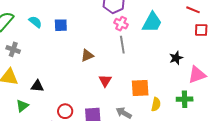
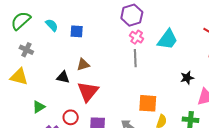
brown triangle: (87, 55) -> (83, 64), moved
red triangle: (105, 81) -> (88, 92), moved, size x1.6
black triangle: (37, 86) -> (63, 77), moved
green triangle: (22, 106) -> (39, 107), moved

